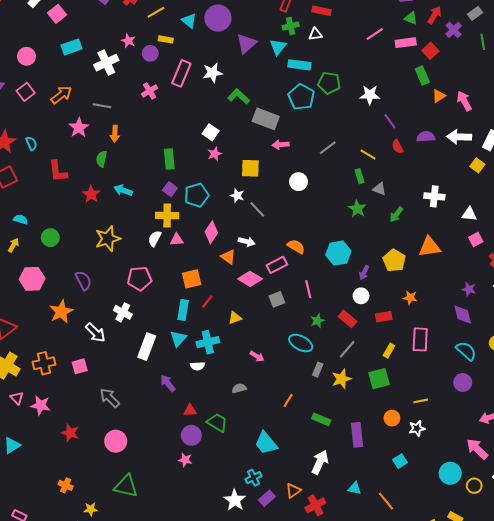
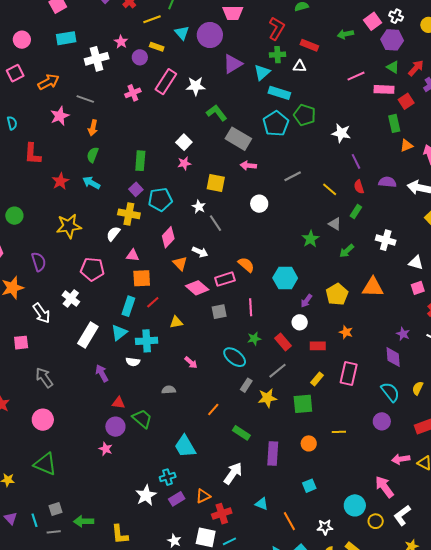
green semicircle: (102, 159) -> (93, 155), moved
green rectangle: (360, 176) -> (356, 212), moved, turned 40
pink triangle: (177, 240) -> (133, 255), moved
white star: (417, 428) -> (325, 527), moved

